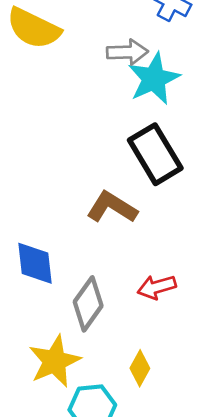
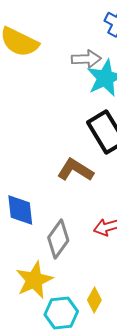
yellow diamond: (140, 368) -> (94, 300), moved

